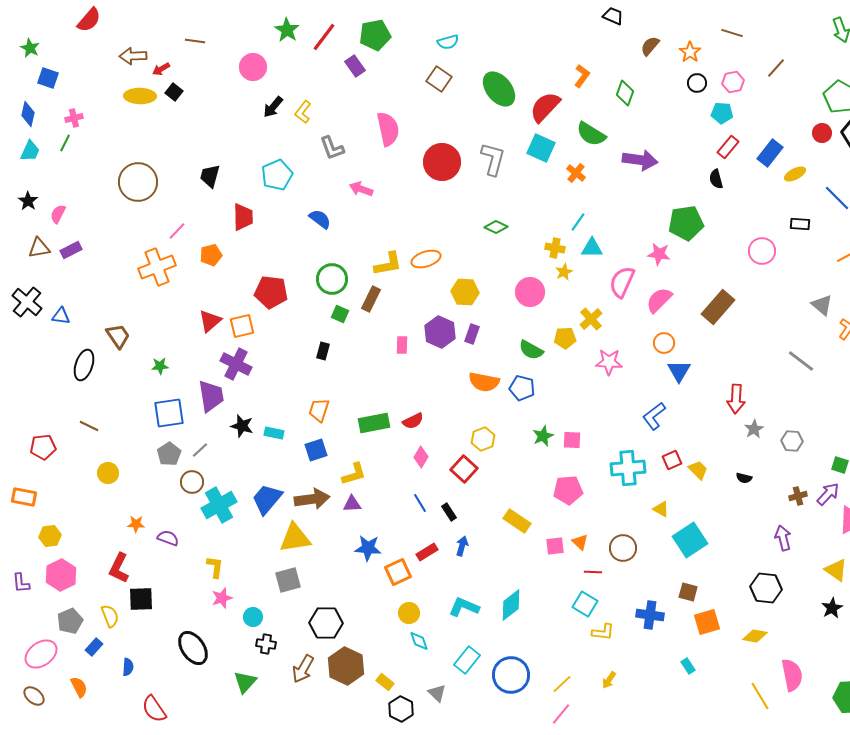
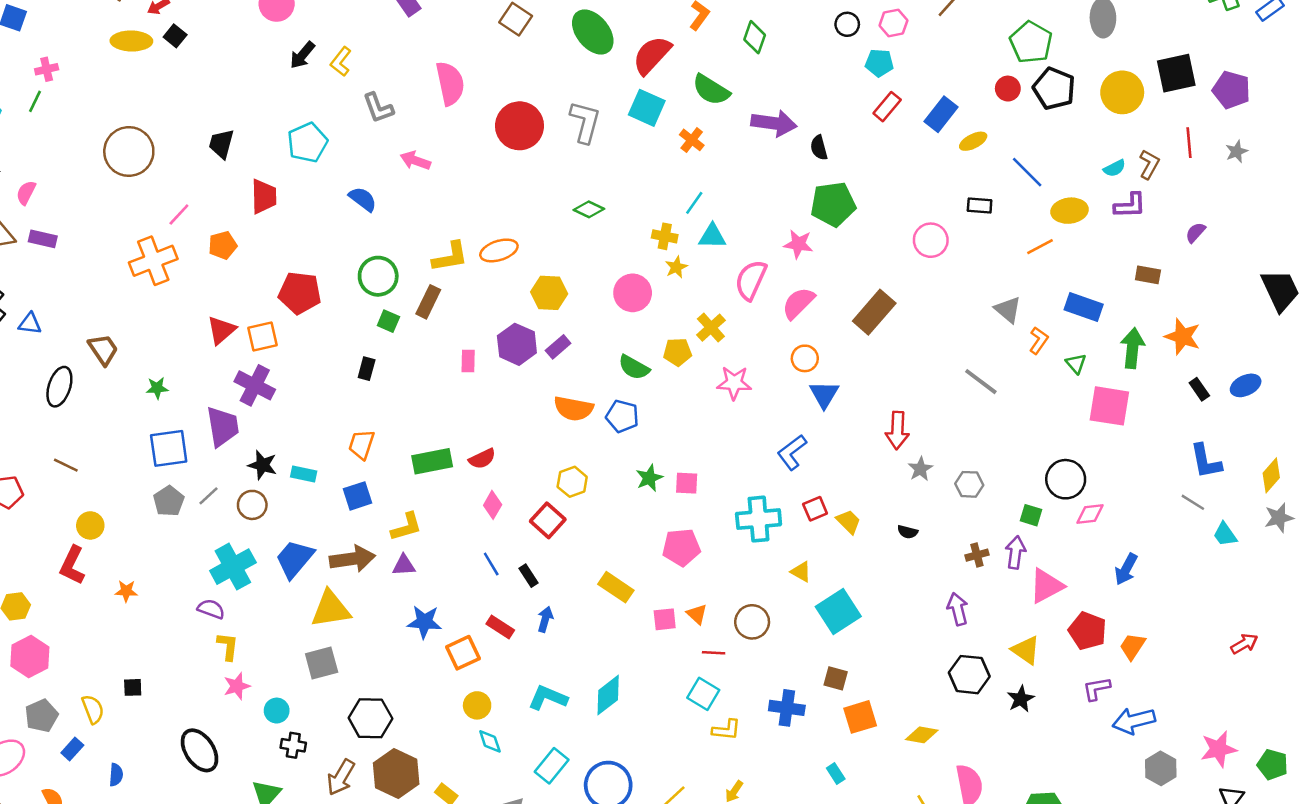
black semicircle: (716, 179) -> (819, 148), moved
purple rectangle: (71, 250) -> (43, 239), turned 40
purple rectangle: (472, 334) -> (558, 347), turned 30
brown circle: (192, 482) -> (252, 505), moved
purple arrow: (828, 494) -> (1016, 552), turned -35
purple semicircle: (168, 538) -> (211, 609), moved
red rectangle: (427, 552) -> (500, 627), turned 65
red L-shape: (119, 568) -> (72, 565), moved
black hexagon: (766, 588) -> (969, 675), moved
black square: (141, 599) -> (133, 687), size x0.6

